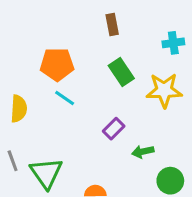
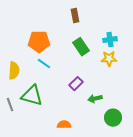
cyan cross: (173, 43) -> (110, 40), moved
yellow star: (164, 90) -> (109, 59), size x0.7
green triangle: (46, 173) -> (32, 96), moved, turned -40

